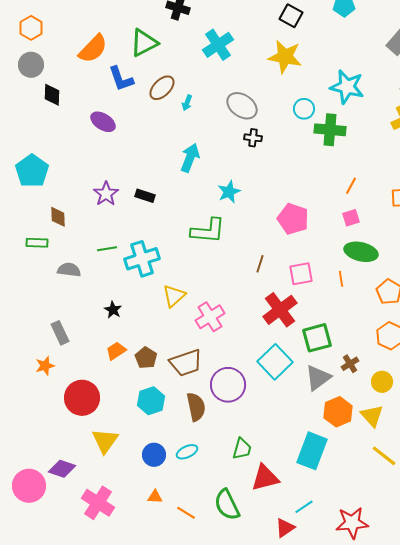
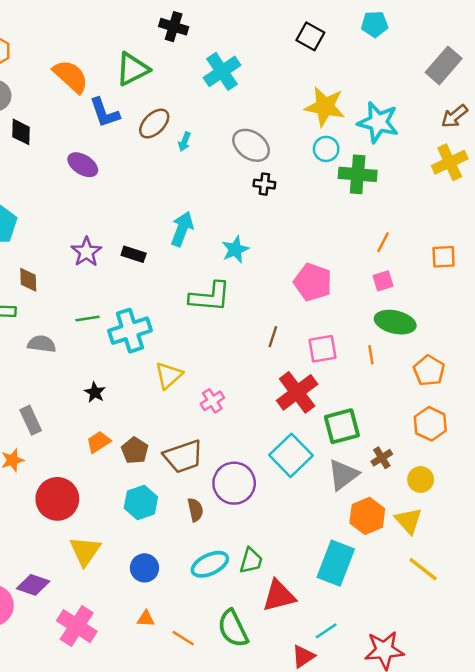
orange semicircle: (93, 49) -> (71, 76), turned -92
yellow star: (285, 57) -> (325, 107), moved
cyan arrow: (190, 158) -> (182, 229), moved
pink cross: (210, 317) -> (212, 401), size x0.7
brown semicircle: (196, 407) -> (195, 510), size x0.7
cyan ellipse: (187, 452) -> (210, 564), moved, size x1.4

